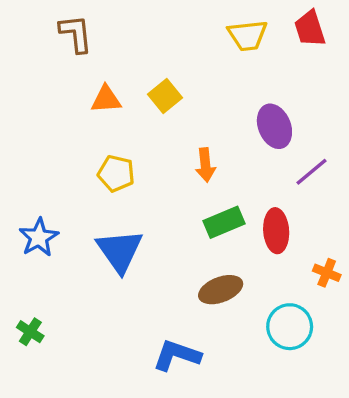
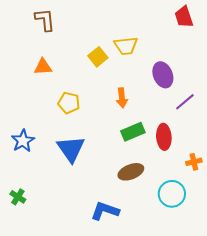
yellow trapezoid: (248, 35) -> (126, 46), moved
orange triangle: (106, 99) -> (43, 67), moved
orange cross: (327, 273) -> (194, 162), turned -35

